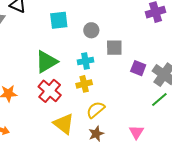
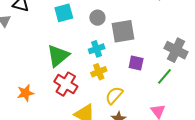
gray square: (114, 48) -> (123, 31), size x1.4
purple square: (138, 68) -> (136, 63), moved
green line: (159, 99) -> (165, 76), moved

